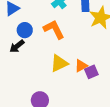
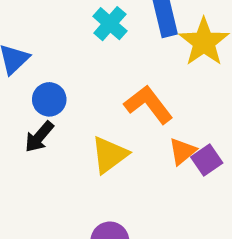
orange L-shape: (54, 29) -> (149, 104), moved
yellow triangle: (59, 63) -> (110, 155), moved

